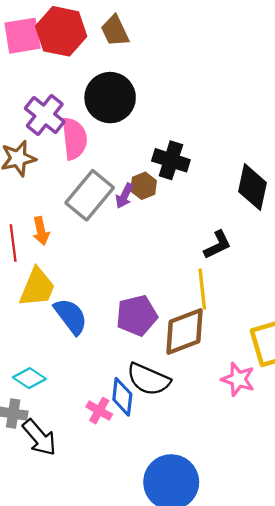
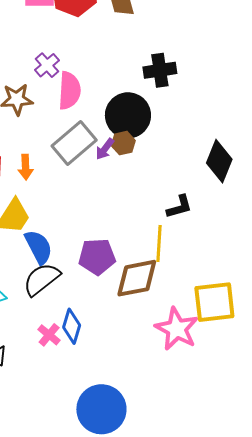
black circle: (110, 98) -> (128, 115), moved
purple cross: (45, 115) -> (47, 65), size x0.7
black cross: (171, 160) -> (160, 70), moved, turned -36
black semicircle: (148, 379) -> (42, 279), moved, turned 108
pink star: (238, 379) -> (177, 329), size x1.4

